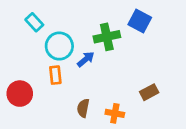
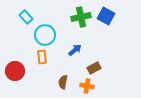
green cross: (107, 37) -> (81, 17), moved
blue arrow: (86, 59) -> (75, 50), moved
brown rectangle: (149, 92) -> (94, 68), moved

